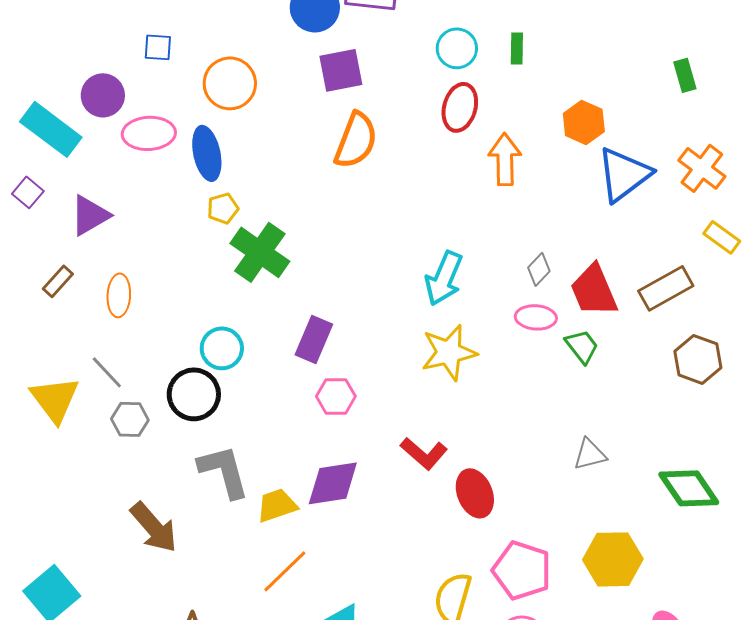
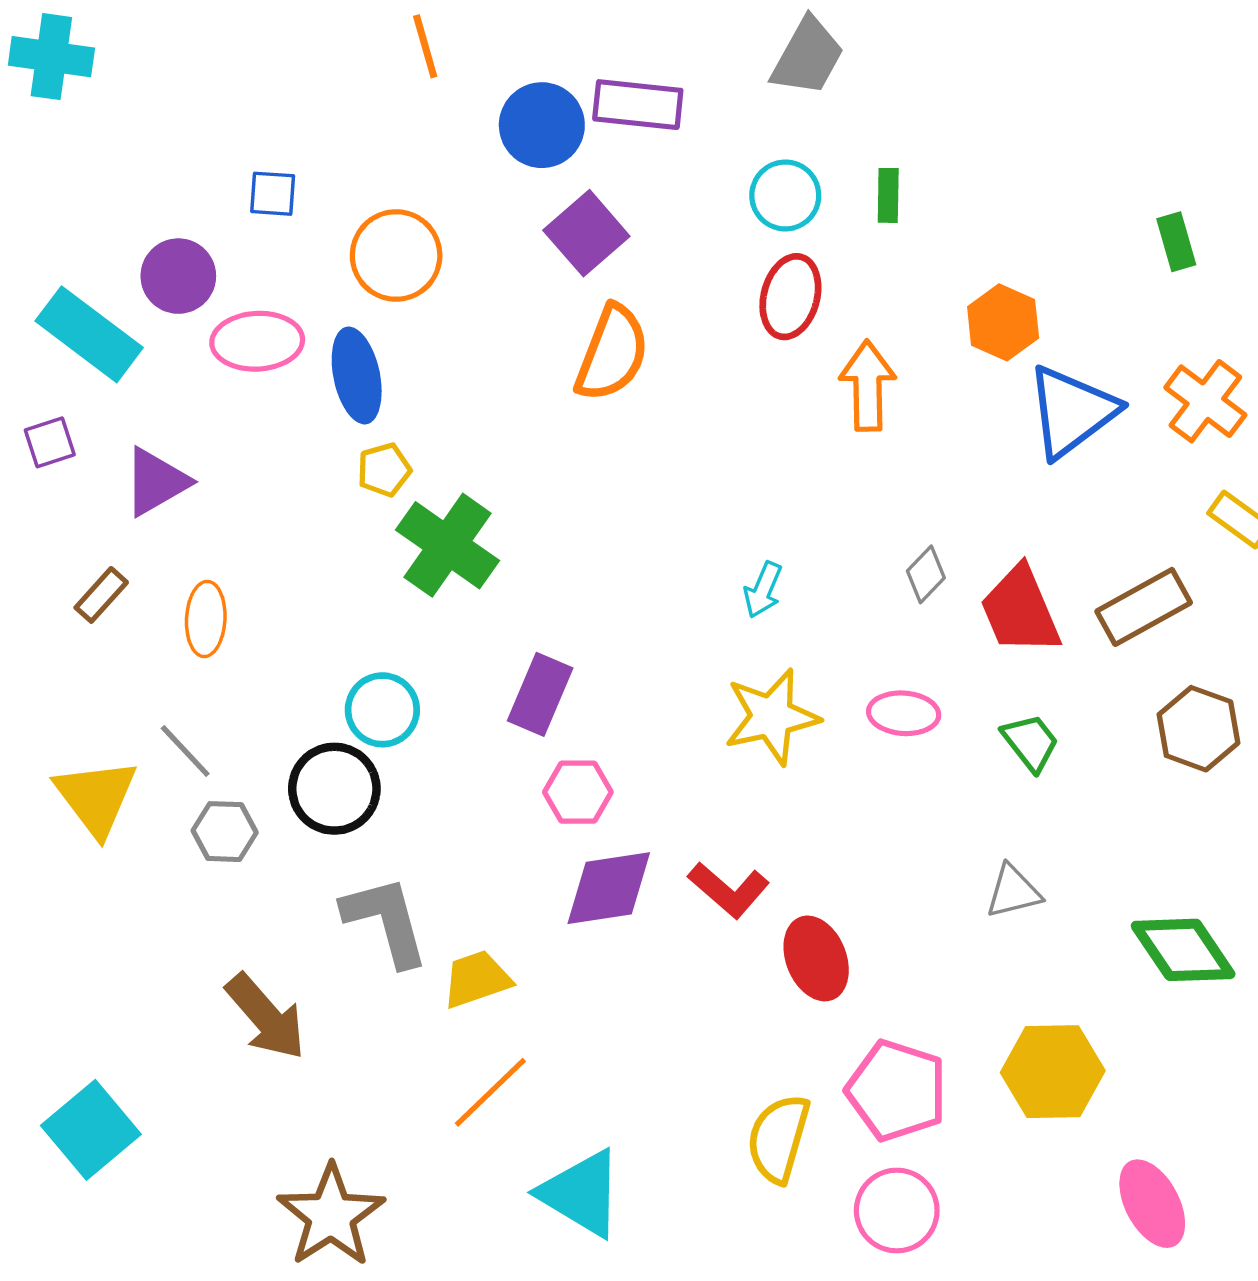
purple square: (341, 70) -> (586, 233), turned -30
purple square: (28, 192) -> (50, 442), turned 32
cyan arrow: (444, 278) -> (763, 590), size x0.6
pink ellipse: (536, 317) -> (904, 713), moved
green trapezoid: (582, 346) -> (1030, 742), moved
purple diamond: (333, 483) -> (609, 888), moved

